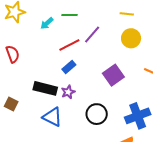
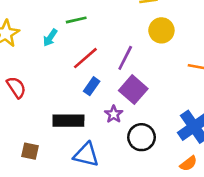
purple line: (92, 35) -> (125, 58), moved
purple square: (113, 75) -> (133, 90), moved
purple star: (68, 92) -> (114, 114), moved

